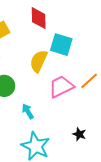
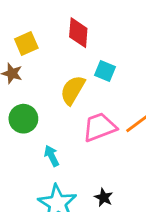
cyan square: (61, 45) -> (105, 71), size x0.7
black star: (79, 134) -> (104, 197), moved

